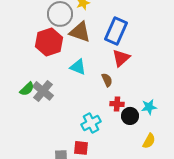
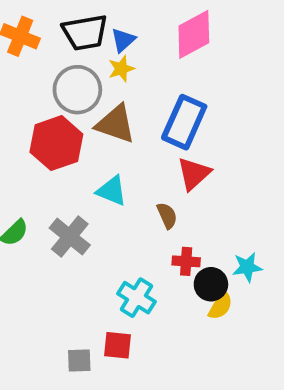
gray cross: (43, 91) -> (70, 237), moved
cyan cross: (91, 123) -> (137, 298), turned -30
yellow semicircle: (149, 141) -> (220, 305), moved

